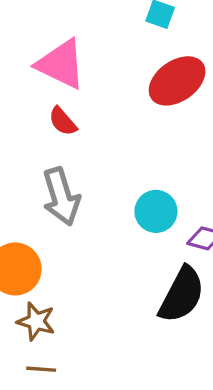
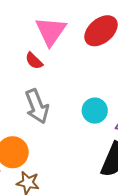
pink triangle: (61, 64) -> (51, 31), moved, turned 44

